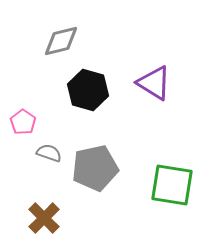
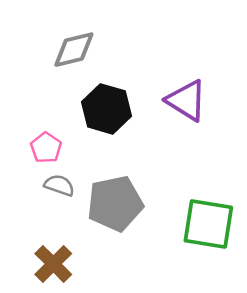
pink pentagon: (23, 122) -> (46, 148), moved

